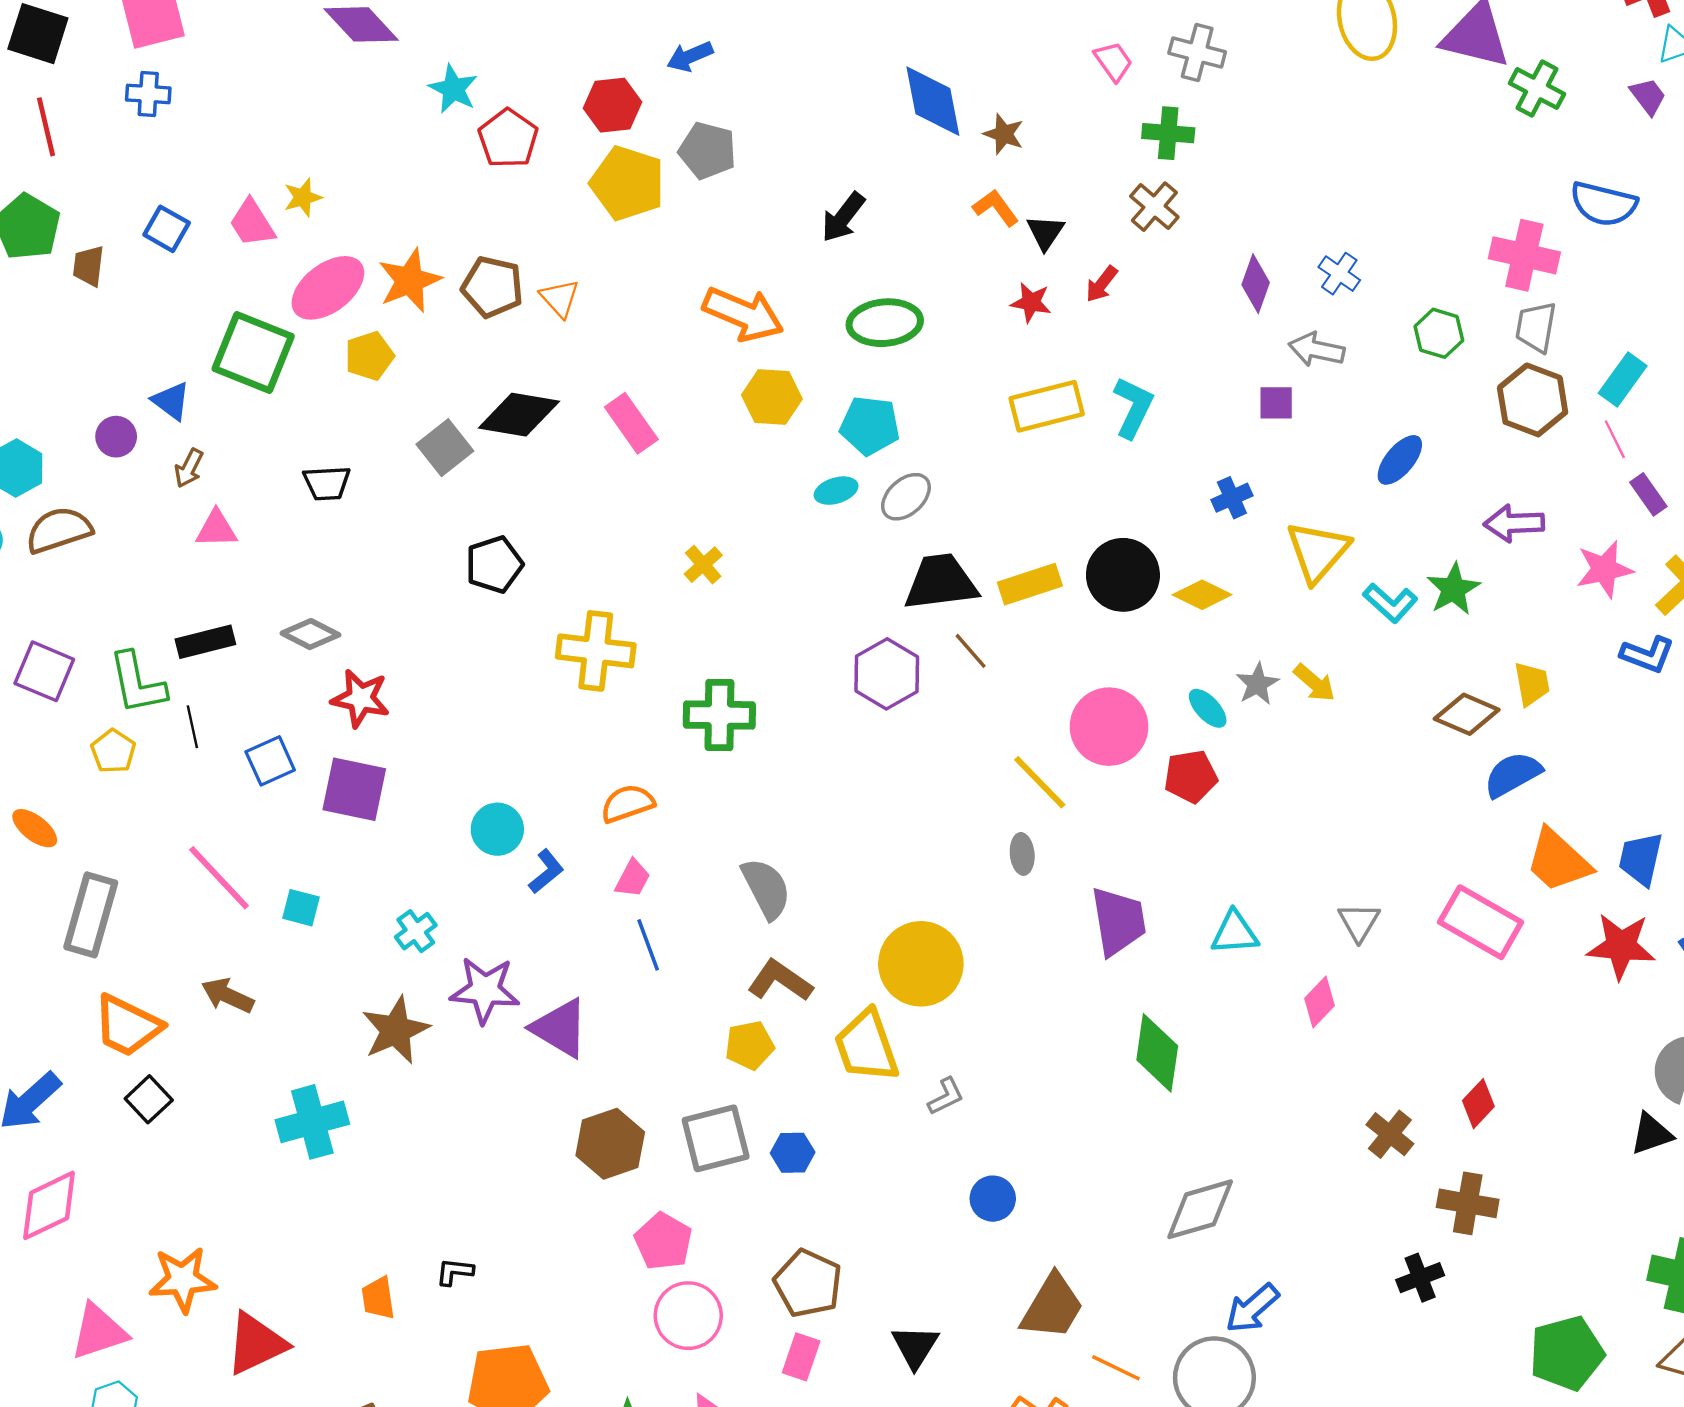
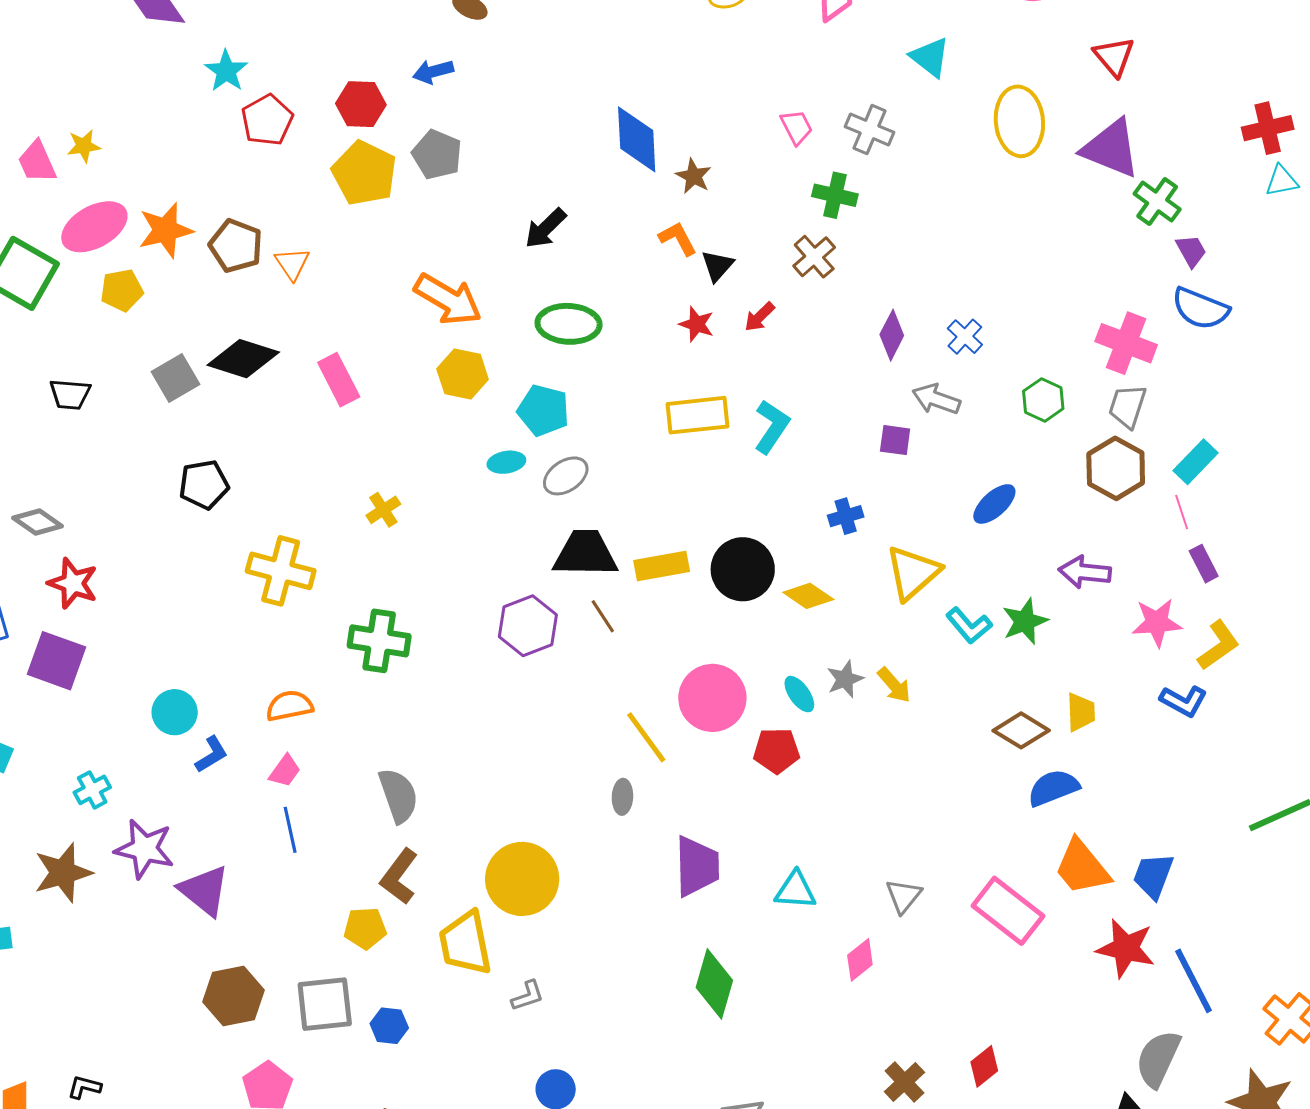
purple trapezoid: (1648, 96) -> (1191, 251), moved
brown L-shape: (780, 981) -> (399, 877), turned -96

